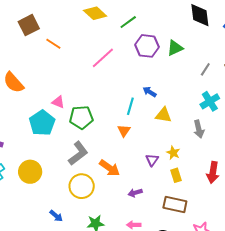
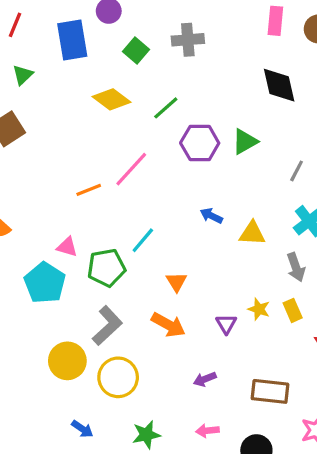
orange line: (53, 44) -> (89, 190), moved, turned -49
cyan line: (130, 106) -> (143, 240), moved, turned 30
yellow triangle: (163, 115) -> (252, 233), moved
orange arrow: (109, 168) -> (168, 325), moved
yellow circle: (30, 172) -> (67, 361), moved
yellow rectangle: (176, 175) -> (293, 310), moved

